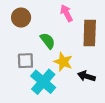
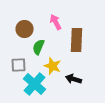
brown circle: (21, 18) -> (24, 29), moved
green semicircle: (48, 41) -> (38, 47), turned -119

